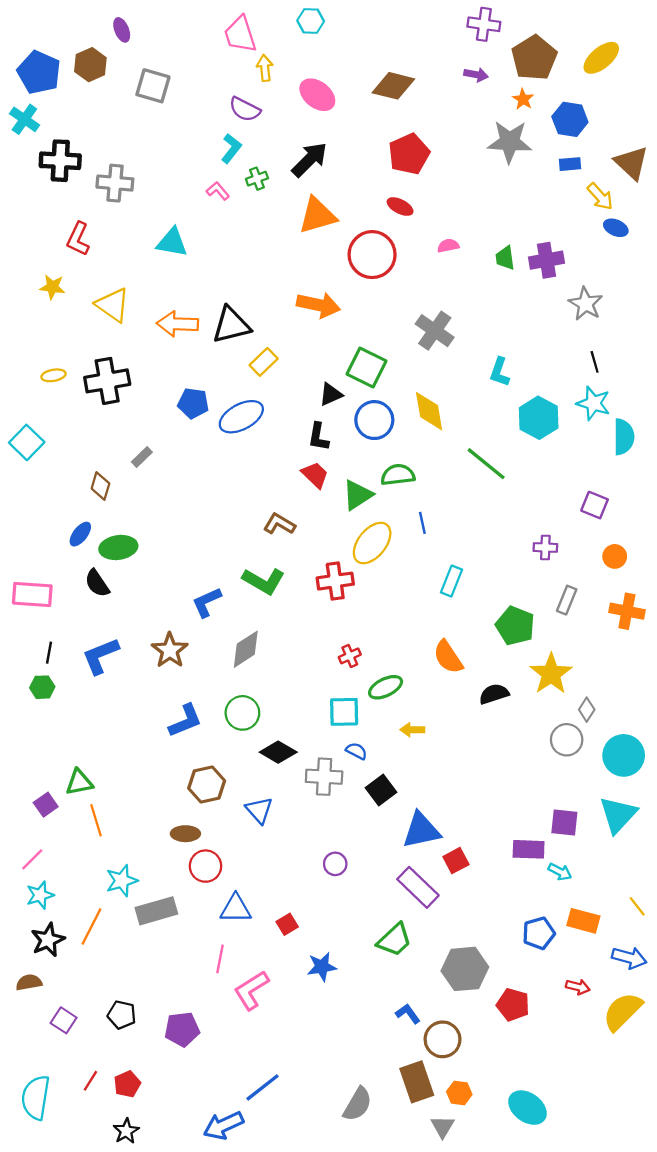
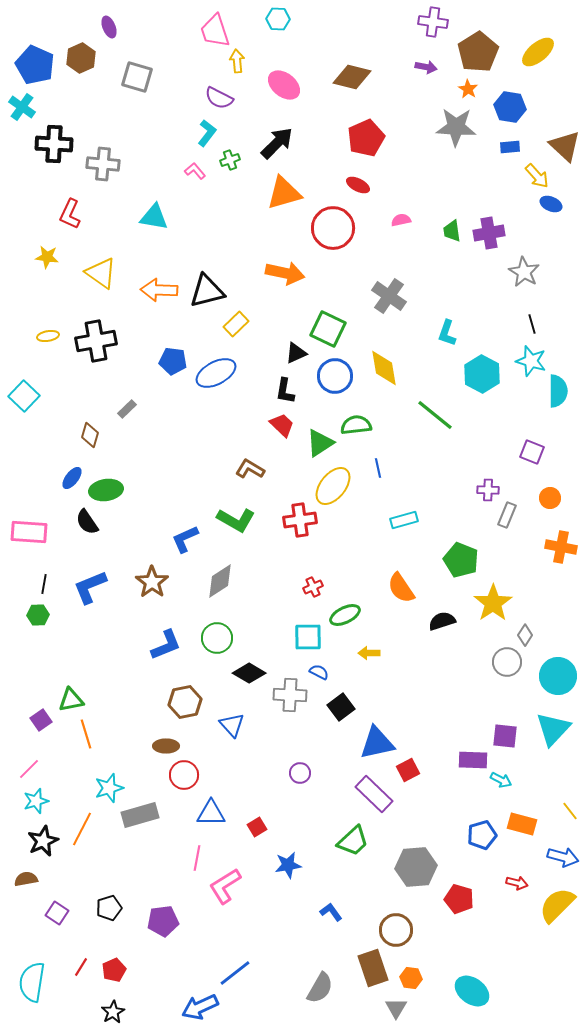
cyan rectangle: (451, 581) -> (404, 520), turned 52
gray rectangle: (567, 600) -> (507, 515), moved
blue L-shape: (408, 1014) -> (331, 912), moved
black pentagon: (122, 1015) -> (109, 908), turned -30

